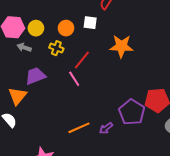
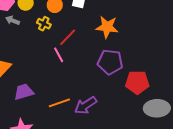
purple trapezoid: (35, 76) -> (24, 92), moved
purple pentagon: (132, 112) -> (110, 62), moved, turned -30
purple arrow: (106, 128) -> (86, 105), size x1.6

